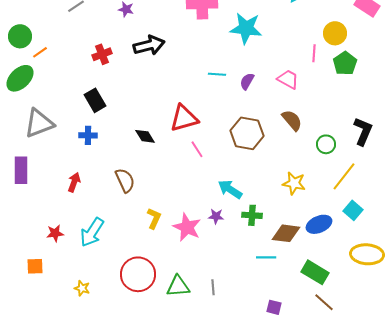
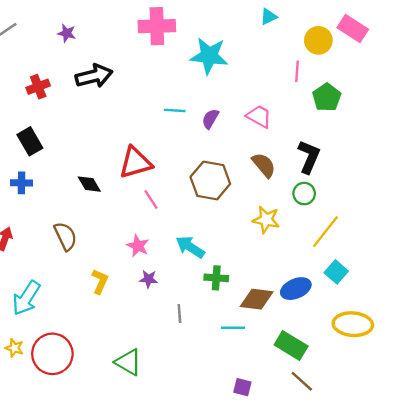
yellow circle: (335, 33) -> (318, 40), moved
pink line: (314, 53) -> (297, 71), moved
black L-shape: (363, 131) -> (309, 157), moved
yellow star: (294, 183) -> (266, 220), moved
purple star: (216, 216) -> (149, 279), moved
pink star: (187, 227) -> (138, 246), moved, size x0.7
red circle: (138, 274) -> (52, 354), moved
green triangle: (178, 286) -> (128, 362), turned 35
gray line: (213, 287) -> (179, 313), moved
yellow star: (82, 288) -> (14, 348), moved

